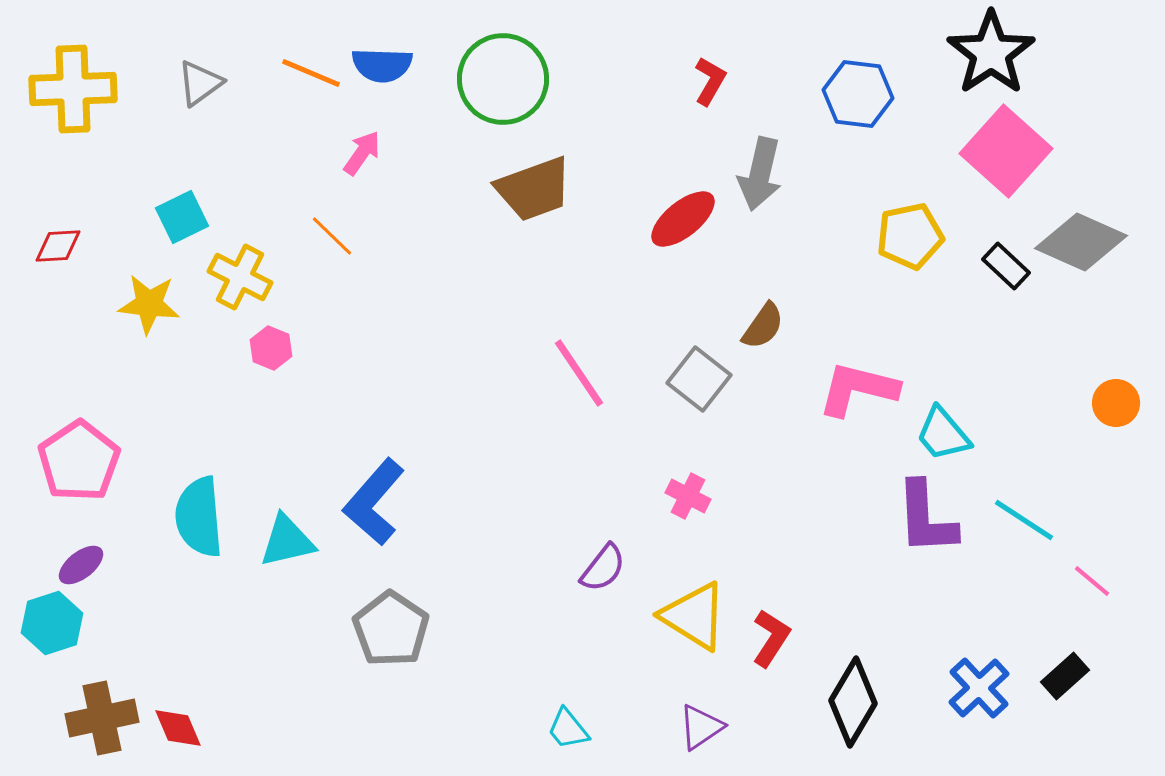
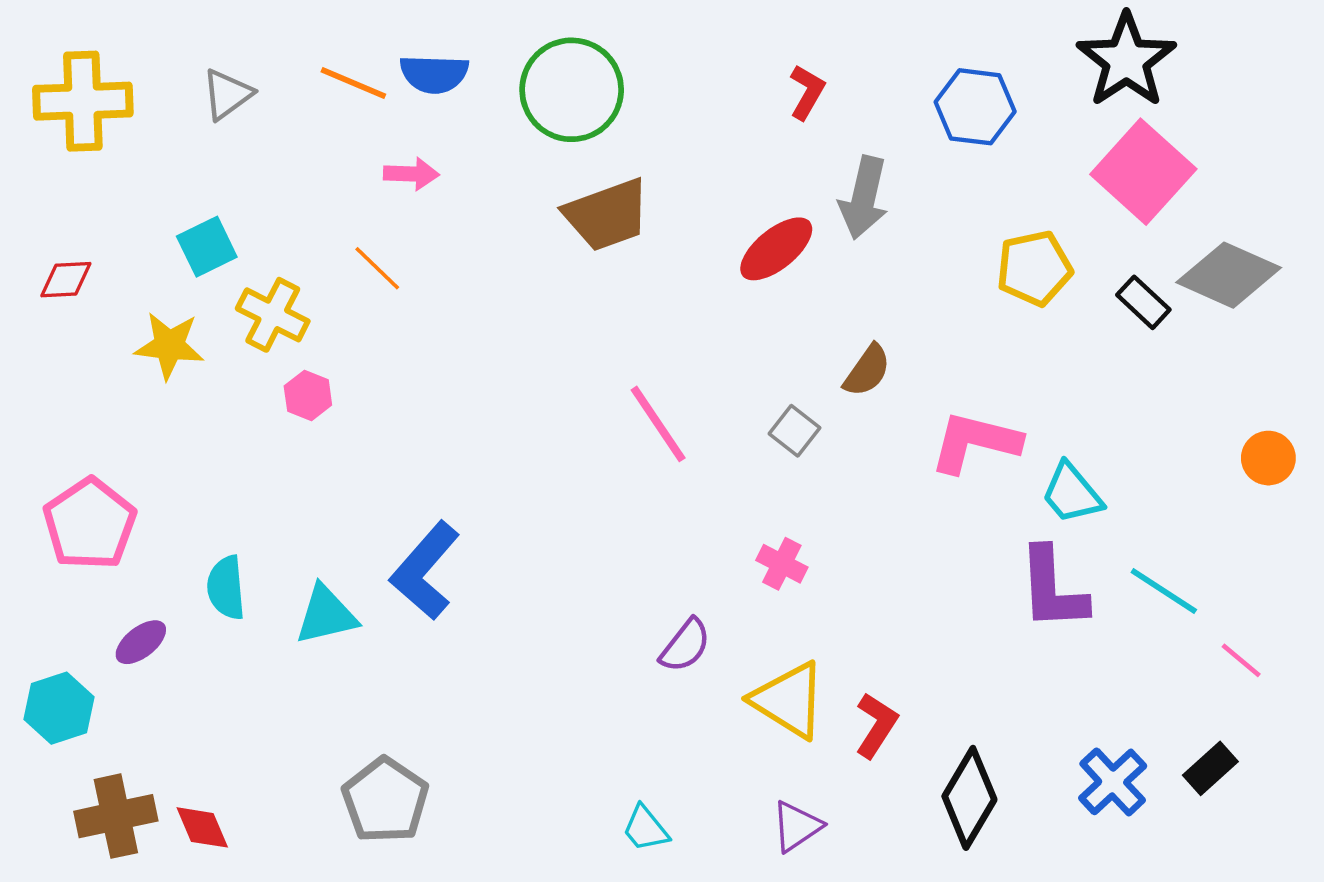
pink arrow: (362, 153) -> (411, 174), turned 57
gray square: (699, 379) -> (794, 431), size x0.7
cyan semicircle: (199, 517) -> (226, 588), size x0.7
purple ellipse: (81, 565) -> (141, 642), moved
gray pentagon: (391, 629) -> (385, 800), moved

